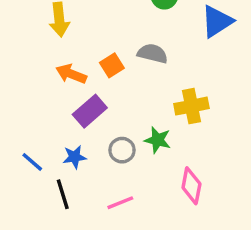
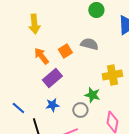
orange arrow: (71, 74) -> (41, 56), turned 30
gray circle: (122, 150) -> (80, 110), moved
blue star: (75, 157) -> (52, 105), moved

